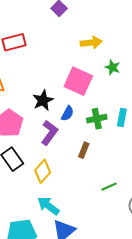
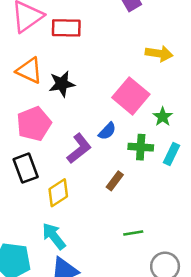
green star: (112, 67) -> (163, 117), moved
black star: (43, 100) -> (62, 84), moved

